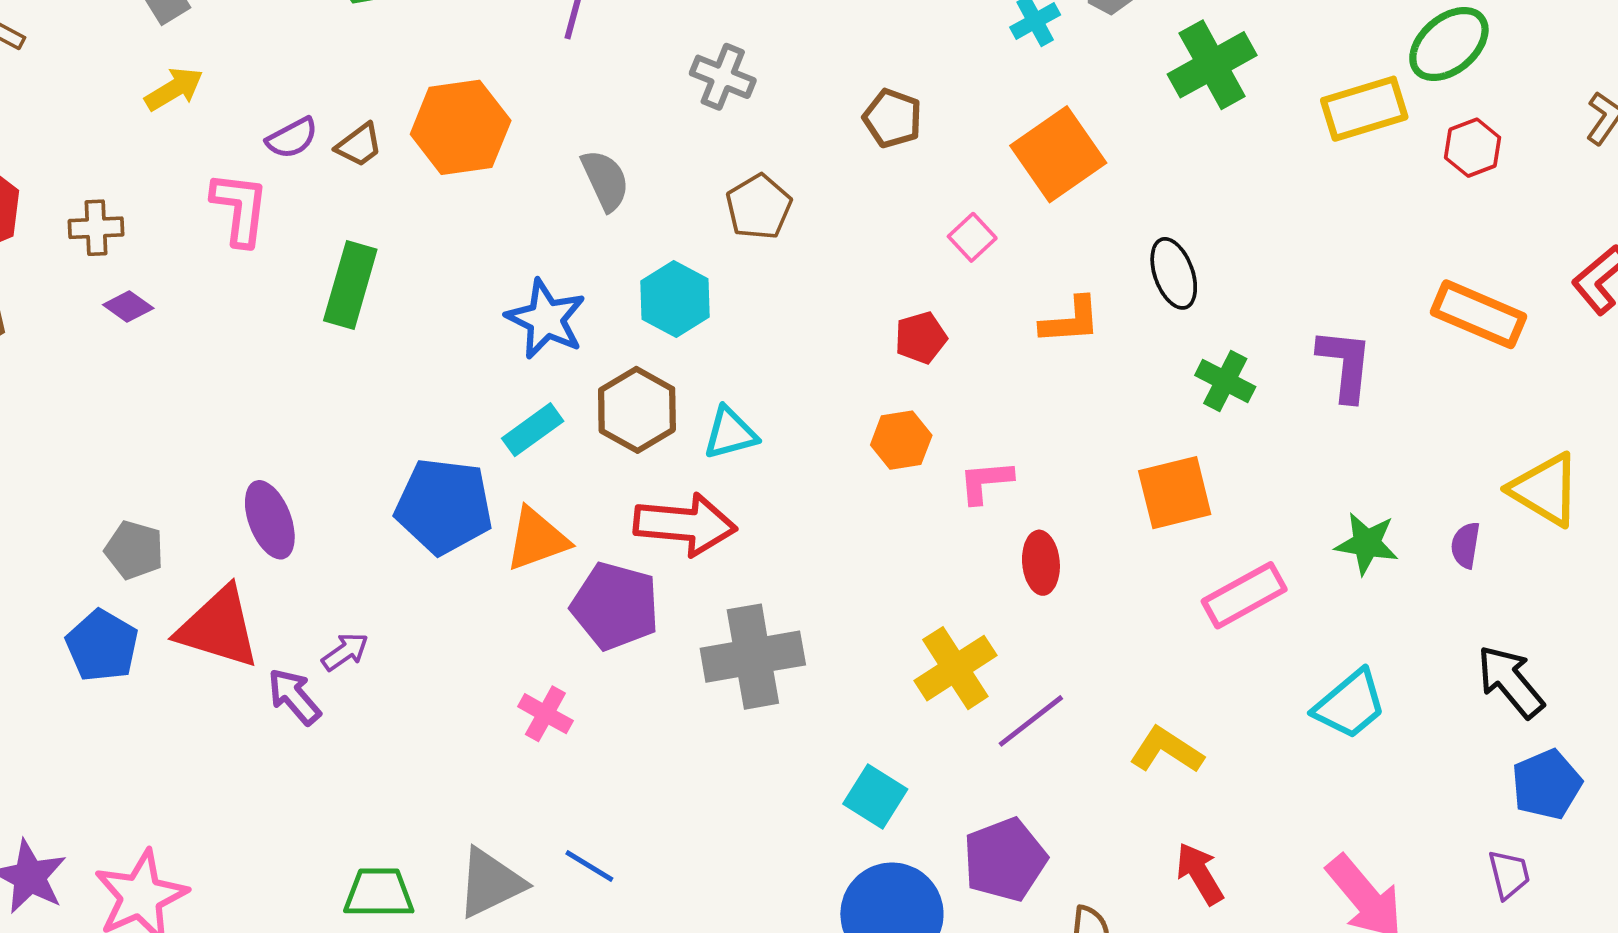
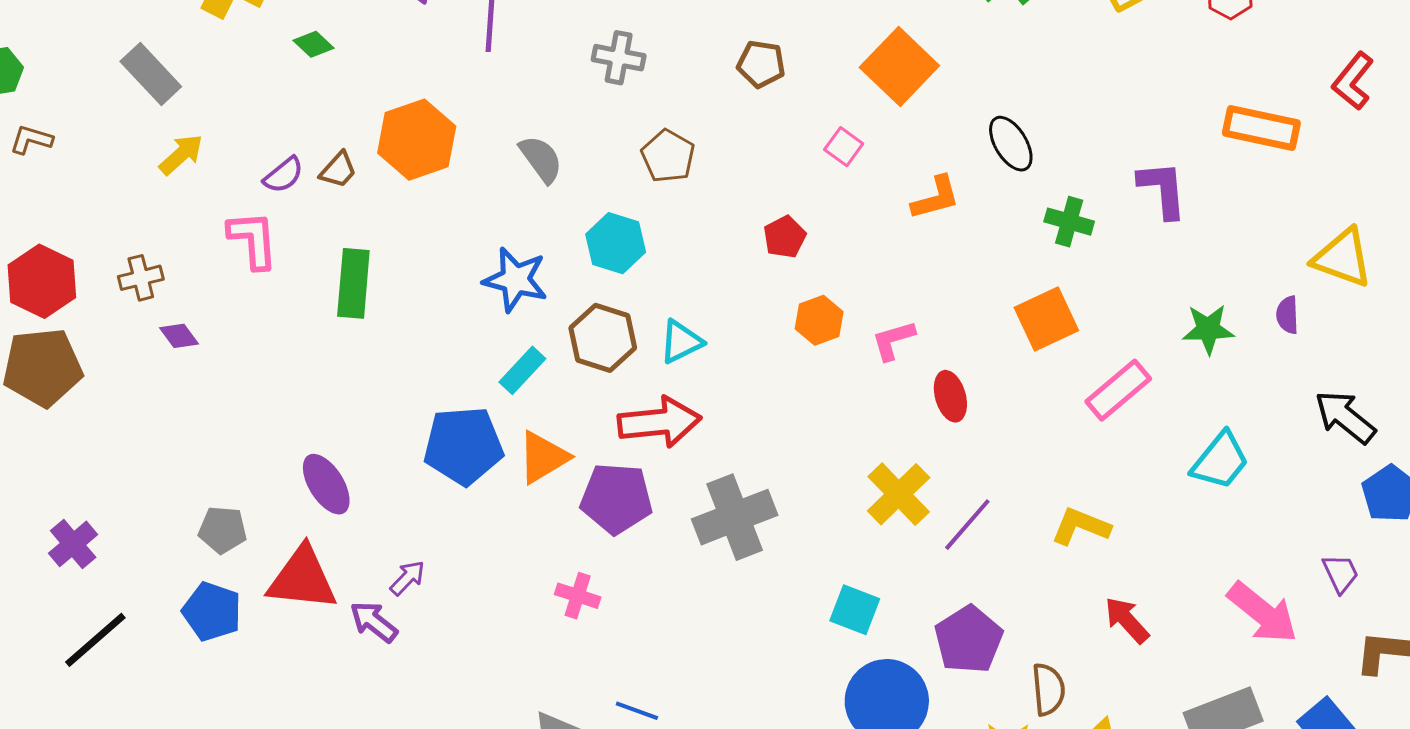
purple diamond: (128, 307) -> (179, 336), turned 30
red pentagon: (921, 338) -> (785, 237), moved
purple trapezoid: (1509, 874) -> (1341, 573), moved

